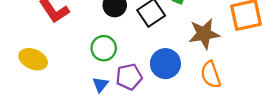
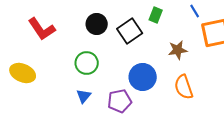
brown star: (204, 34) -> (178, 50), size x0.7
purple pentagon: (129, 77) -> (120, 101), moved

